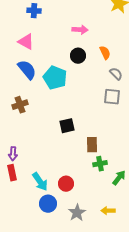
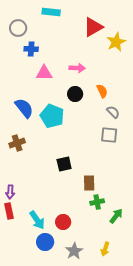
pink triangle: (26, 42) -> (44, 73), moved, turned -30
yellow arrow: (108, 211) -> (105, 249), turned -72

